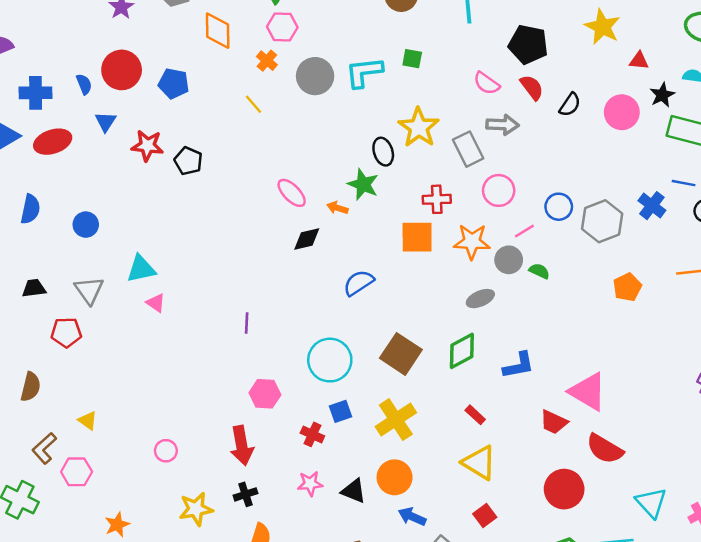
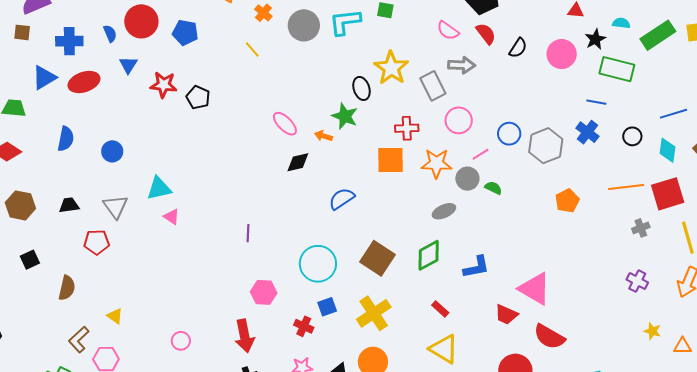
blue line: (684, 183) -> (596, 102), moved

